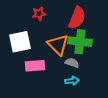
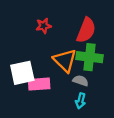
white square: (20, 42) -> (22, 73), moved
cyan arrow: (72, 81) -> (81, 101), turned 112

